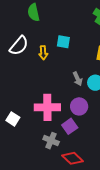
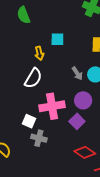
white semicircle: (19, 46) -> (33, 78), moved
white square: (13, 119) -> (29, 121), moved
gray cross: (51, 141) -> (39, 138), moved

